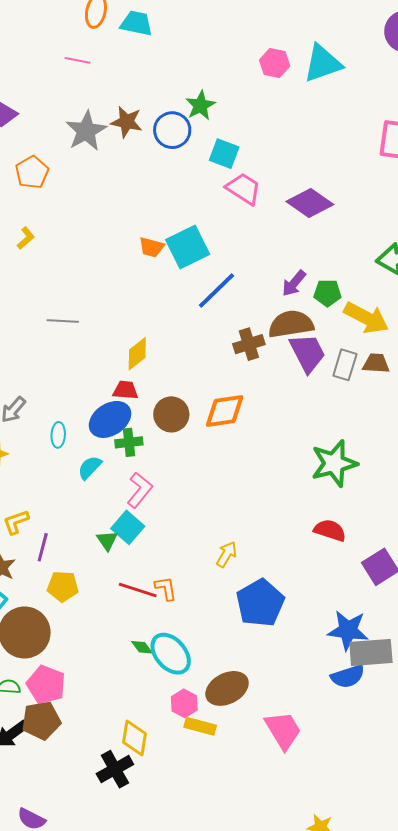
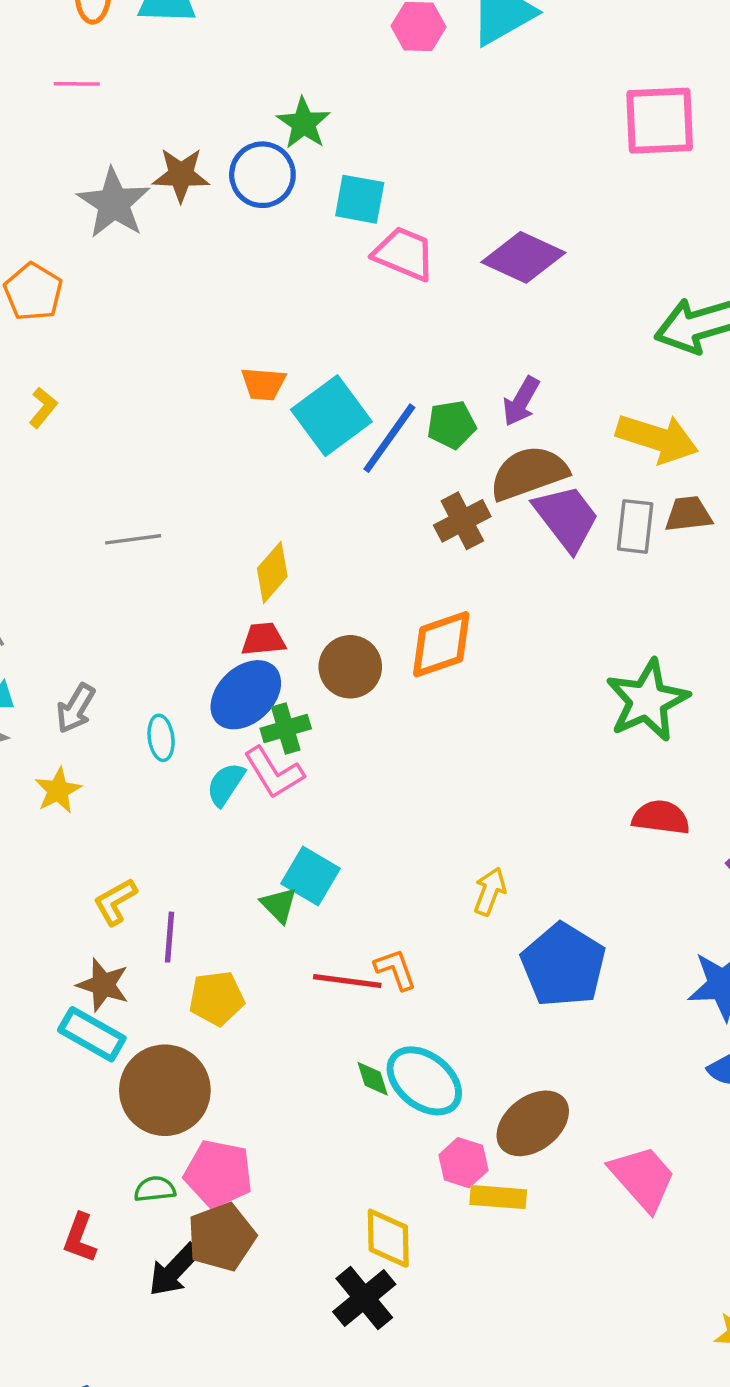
cyan square: (188, 247) -> (331, 416), moved
green pentagon: (327, 293) -> (451, 425), moved
pink L-shape: (140, 490) -> (274, 773), moved, turned 120
green diamond: (142, 647) -> (373, 1079), turned 30

